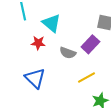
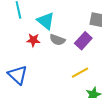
gray semicircle: (68, 53) -> (57, 40), moved
blue triangle: (35, 78) -> (18, 75), moved

